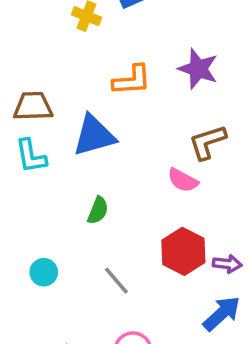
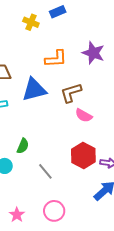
brown L-shape: (208, 142) -> (71, 93), moved
green semicircle: (98, 210) -> (23, 146), moved

